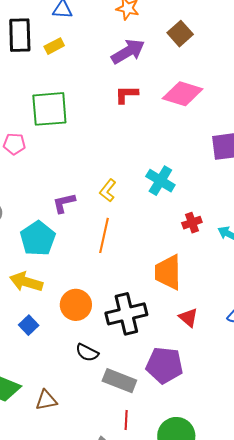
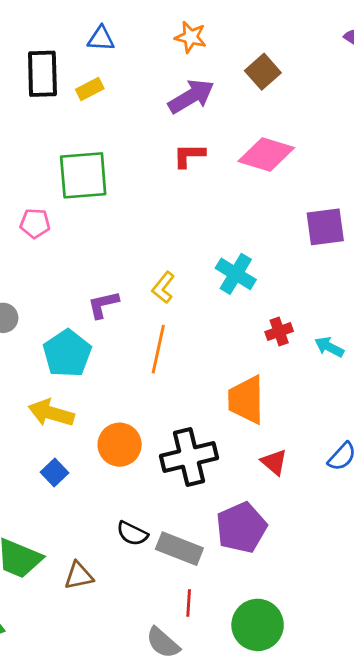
black semicircle: (87, 353) -> (132, 533), moved
purple pentagon: (164, 365) -> (241, 528), turned -30

